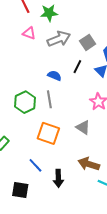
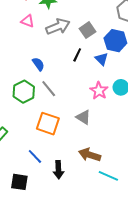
blue semicircle: (54, 76) -> (38, 64), moved, turned 32
gray line: (49, 99) -> (49, 89), turned -30

